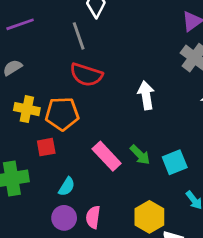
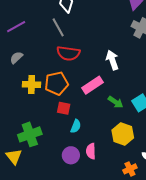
red square: (46, 147) -> (64, 108), moved, turned 32
pink rectangle: (107, 156) -> (93, 85), moved, turned -70
cyan semicircle: (67, 187) -> (76, 126), moved
yellow hexagon: (149, 217) -> (123, 134), moved

